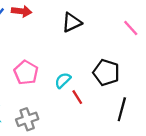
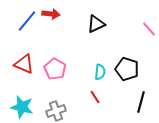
cyan semicircle: (63, 80) -> (100, 72), moved, turned 140
red line: (77, 97) -> (95, 97), moved

